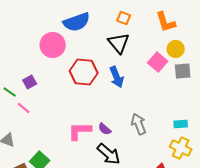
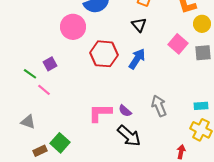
black triangle: (119, 43) -> (139, 25), size x0.7
yellow circle: (176, 49) -> (202, 24), moved
blue arrow: (117, 77) -> (137, 59), turned -125

